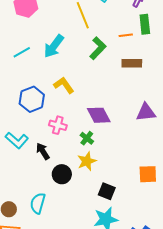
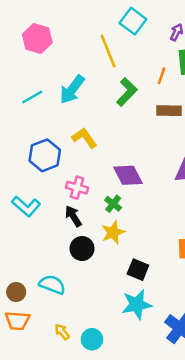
orange line: (126, 35) -> (162, 76), turned -64
black arrow: (43, 151) -> (73, 216), moved
cyan semicircle: (38, 203) -> (52, 285), turned 95

